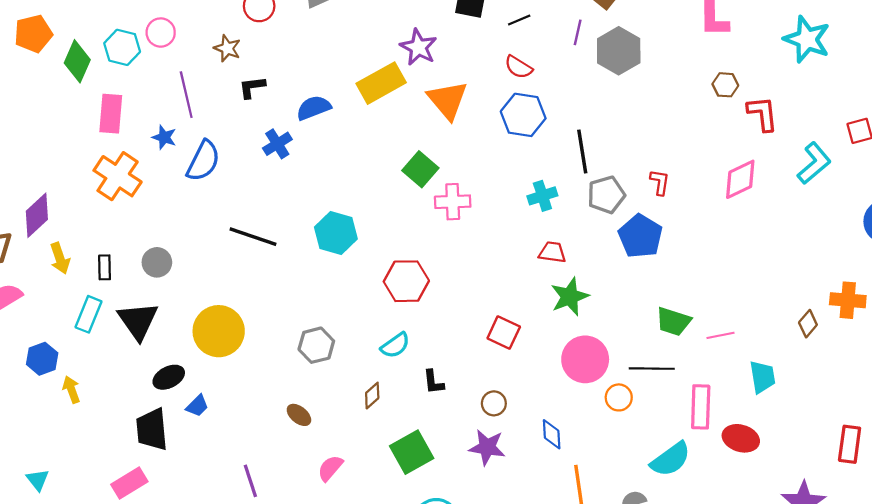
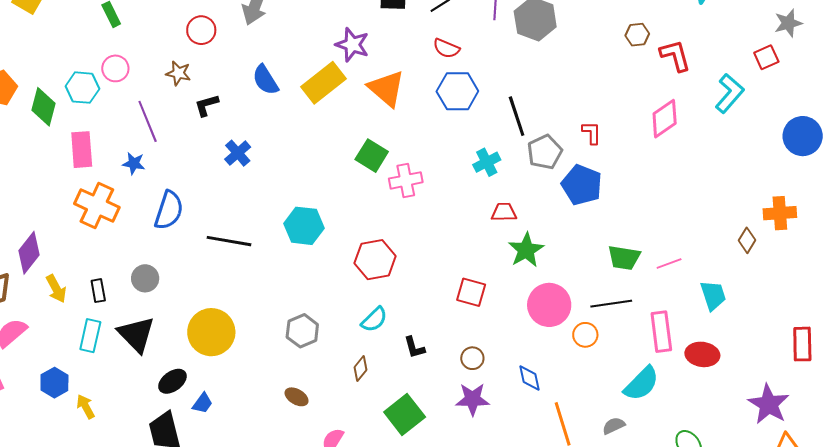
blue semicircle: (314, 108) -> (265, 80), moved, turned -92
blue semicircle: (203, 161) -> (169, 210), moved

